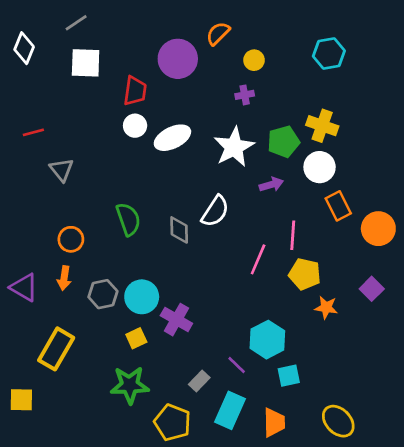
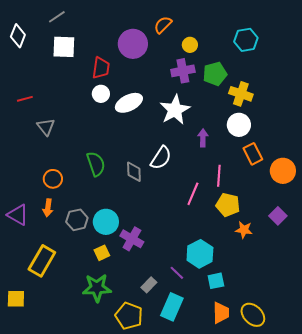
purple cross: (245, 95) -> (183, 71), size x1.6
green pentagon: (283, 142) -> (215, 74), moved
purple arrow: (271, 184) -> (203, 138), turned -72
orange trapezoid: (274, 422) -> (221, 313), moved

